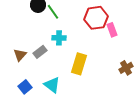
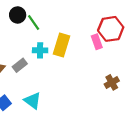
red hexagon: (96, 18) -> (111, 29), moved
yellow rectangle: (79, 64) -> (61, 45), moved

